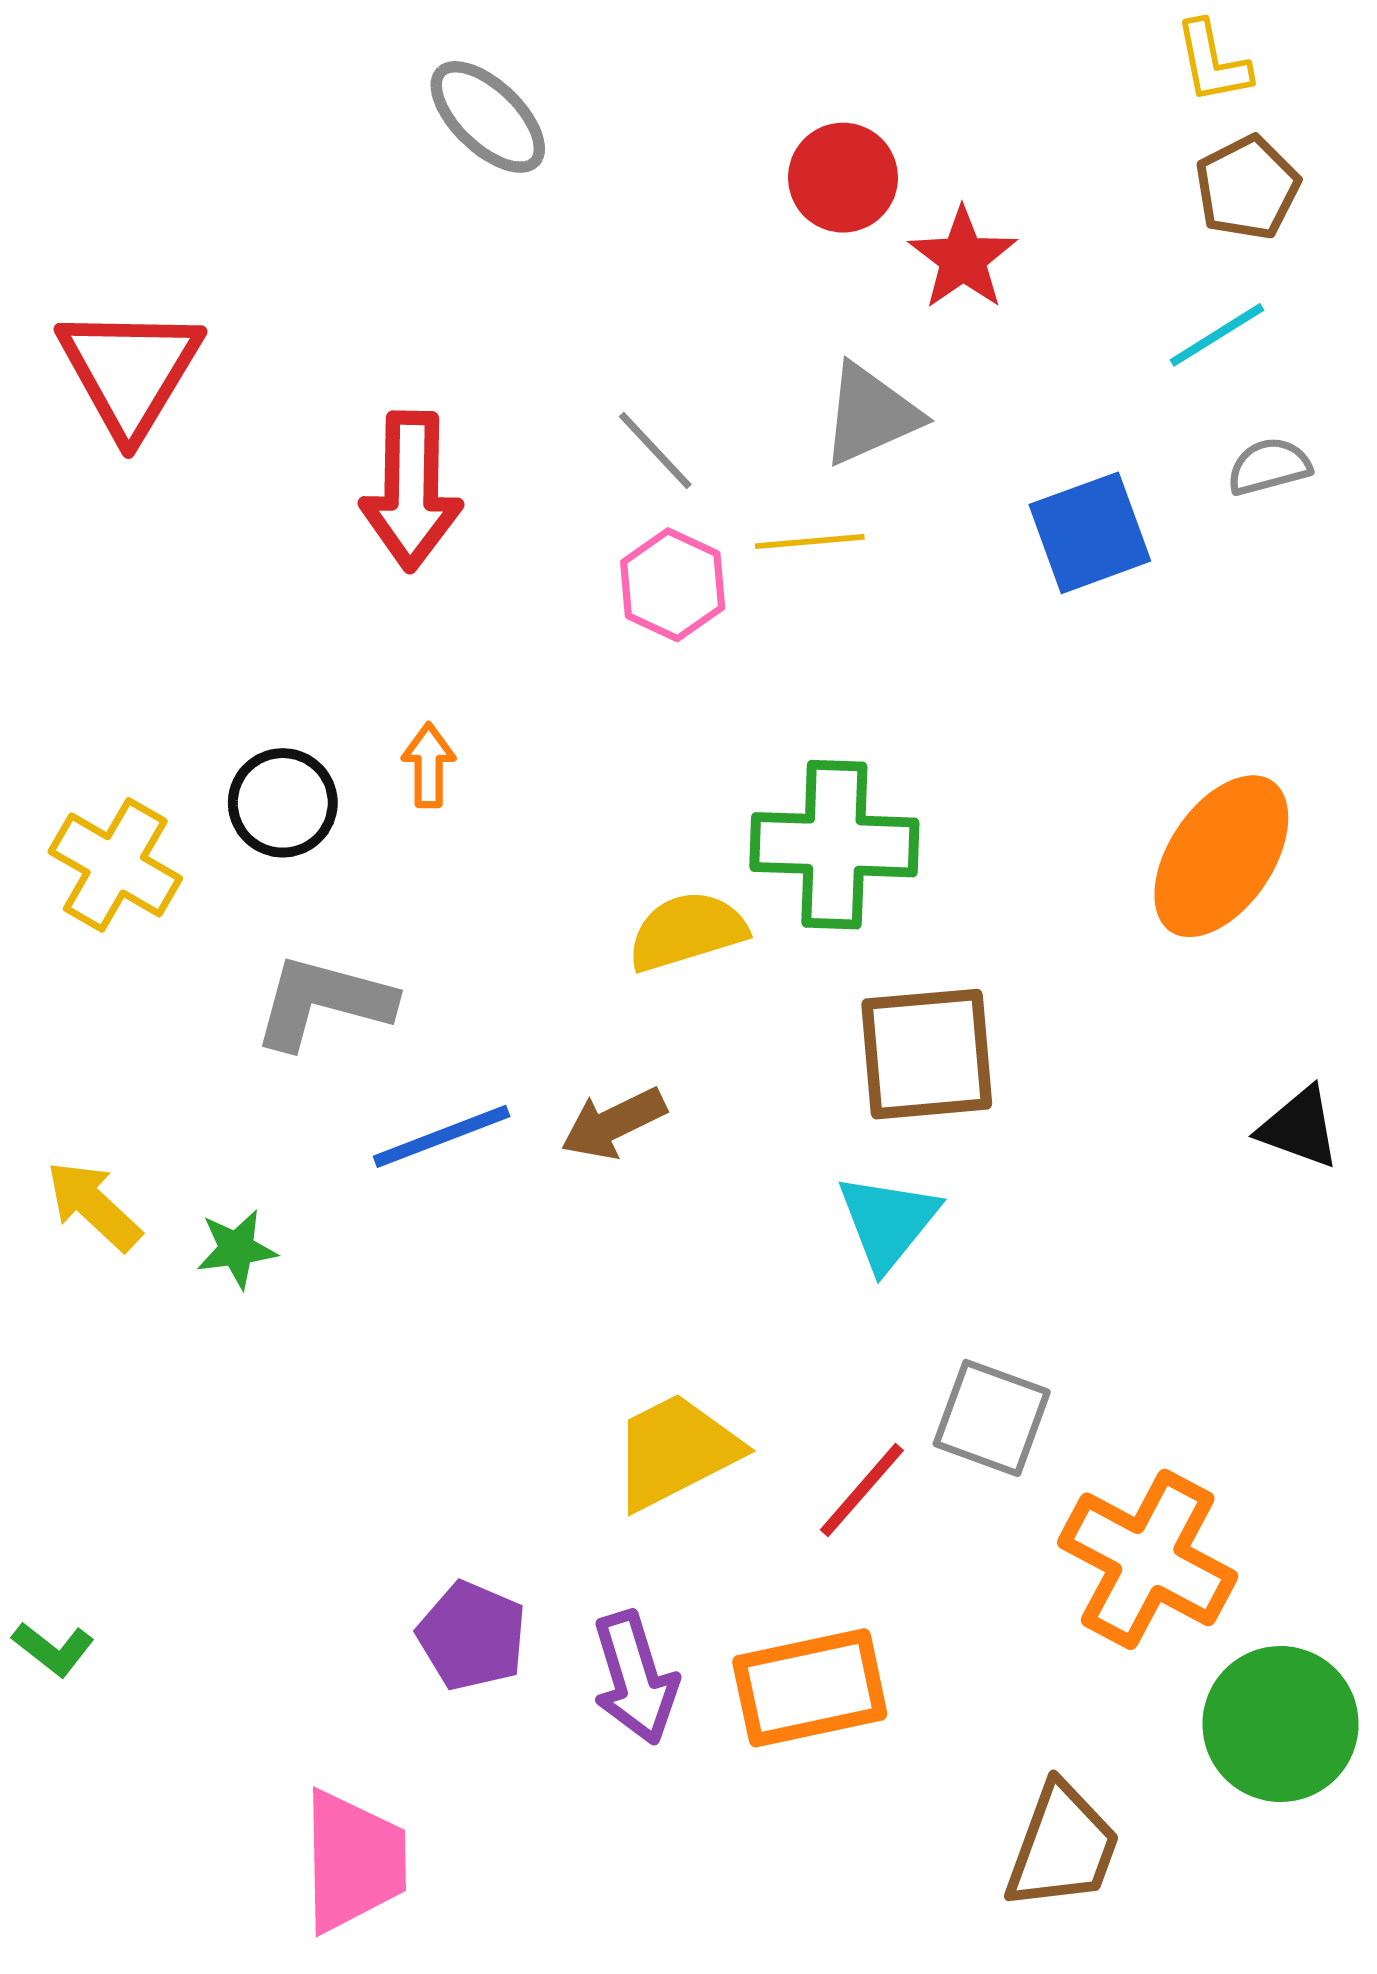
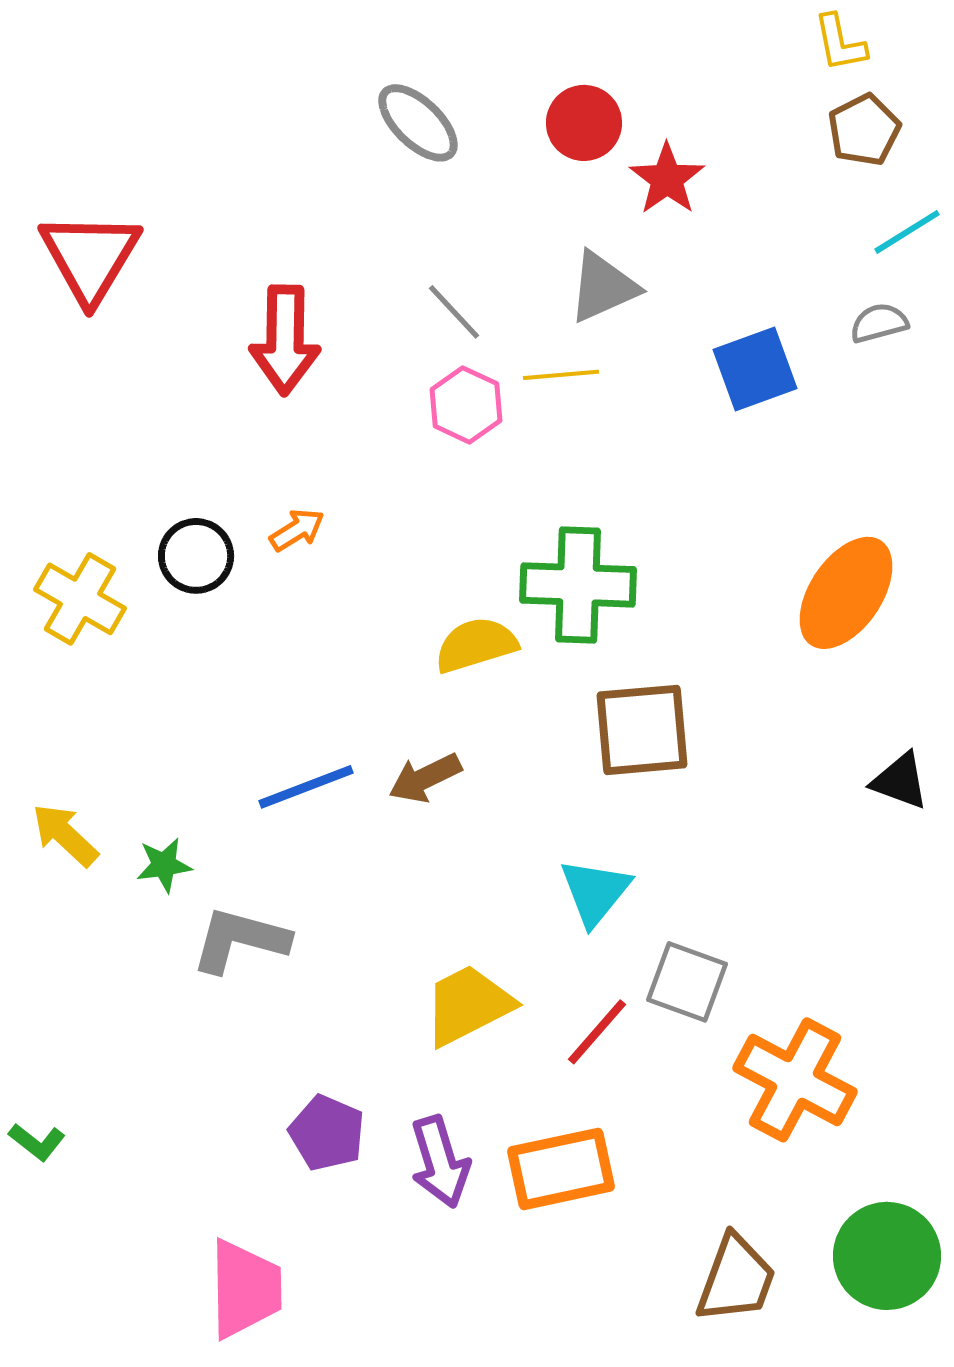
gray ellipse: (488, 117) -> (418, 123), moved
cyan line: (1217, 335) -> (907, 232), moved
orange arrow: (429, 765) -> (297, 530), turned 58
gray L-shape: (323, 1002) -> (240, 940), moved
cyan triangle: (888, 1222) -> (595, 892), moved
green circle: (1280, 1724) -> (887, 1256), moved

